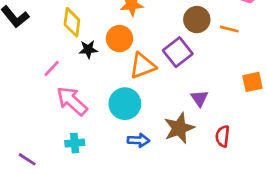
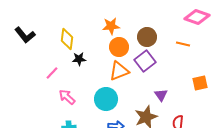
brown circle: (197, 20) -> (147, 37), moved
orange circle: (119, 39) -> (119, 47), moved
pink arrow: (72, 101) -> (67, 97), size x0.7

